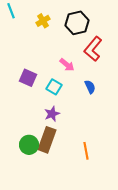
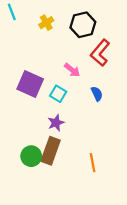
purple square: (28, 78) -> (30, 84), size x1.4

